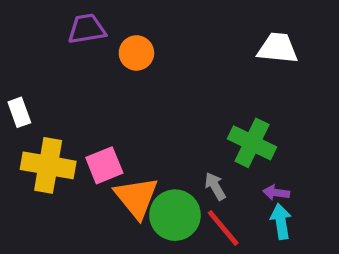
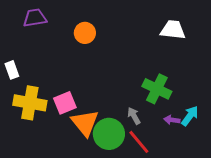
purple trapezoid: (87, 29) -> (35, 18), moved
cyan arrow: (281, 222) -> (190, 116), moved, turned 45

